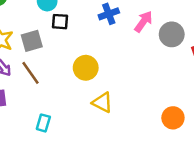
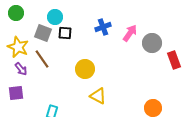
gray square: (32, 41) -> (43, 33), moved, turned 36
brown line: (30, 73) -> (42, 59), moved

